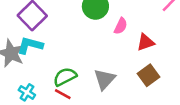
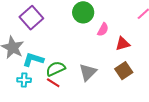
cyan L-shape: (30, 45) -> (33, 60), moved
cyan cross: (27, 92) -> (24, 80), turned -32

